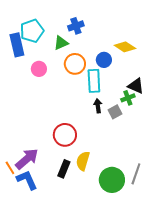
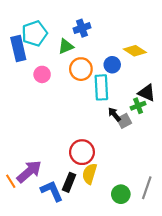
black arrow: (98, 106) -> (114, 114), moved, turned -32
red circle: (65, 135) -> (82, 152), moved
blue L-shape: (27, 180) -> (52, 191), moved
green circle: (112, 180) -> (121, 194), size x0.7

